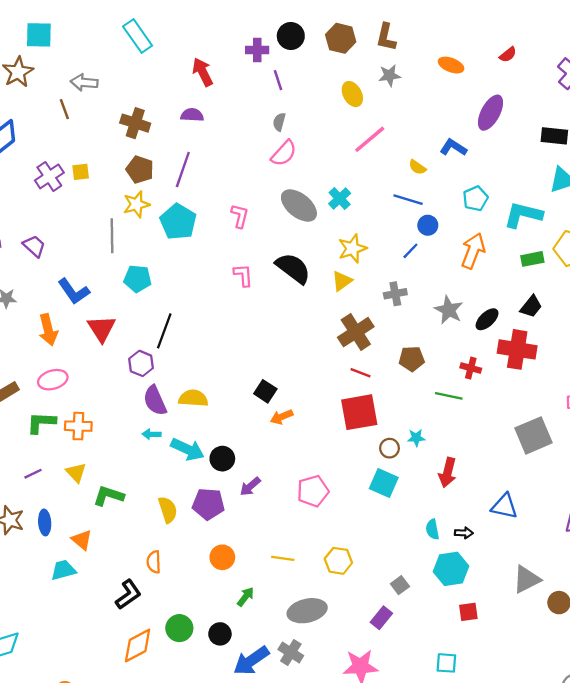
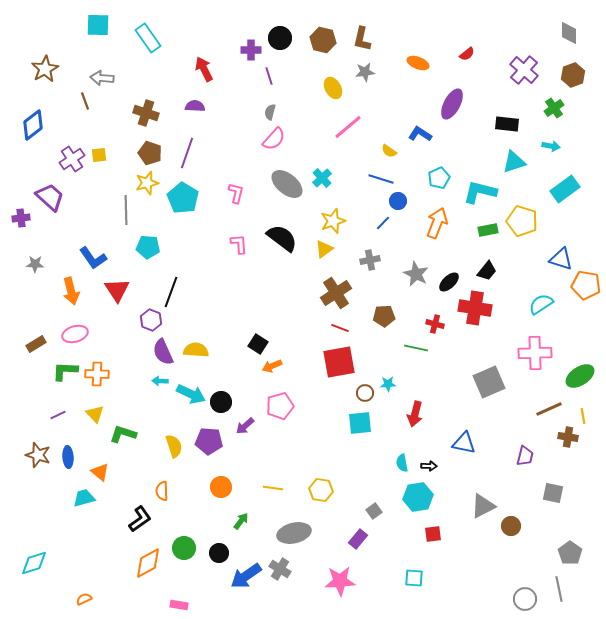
cyan square: (39, 35) -> (98, 25), moved
purple trapezoid: (34, 246) -> (50, 197), moved, size x1.4
cyan square: (384, 483) -> (360, 423), turned -30
pink pentagon: (313, 491) -> (280, 406), moved

